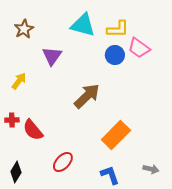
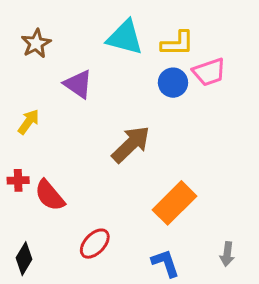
pink trapezoid: (139, 48) -> (209, 72), turned -55
purple triangle: (52, 56) -> (78, 84), turned -30
gray arrow: (151, 169) -> (227, 254), turned 84

